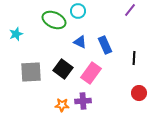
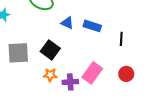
blue rectangle: (105, 45) -> (92, 26), turned -48
pink rectangle: (91, 73) -> (92, 73), moved
orange star: (62, 105) -> (50, 75), moved

